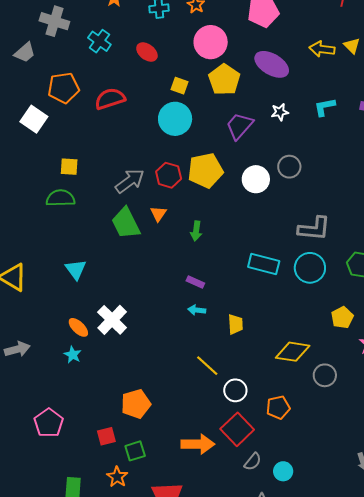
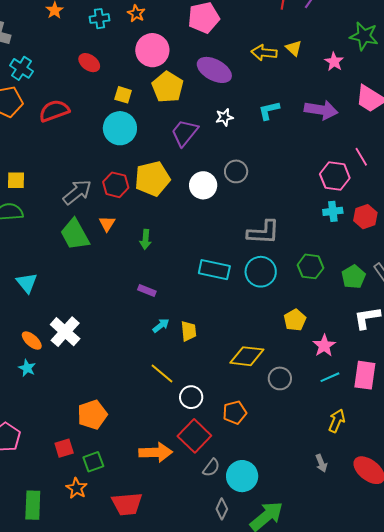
cyan cross: (99, 41) -> (21, 68), moved
cyan arrow: (197, 310) -> (161, 325), moved, turned 138
cyan circle: (283, 471) -> (242, 476), size x1.6

